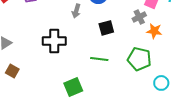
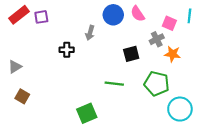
black square: (106, 28) -> (131, 54), moved
black cross: (54, 41) -> (67, 50), moved, size x0.6
cyan circle: (161, 83) -> (180, 109), size x1.5

